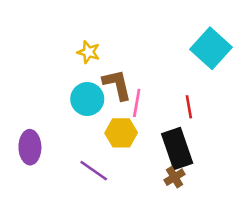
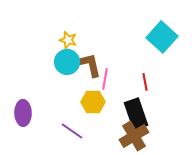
cyan circle: (87, 99) -> (67, 62), moved
brown cross: (174, 177) -> (134, 136), size x1.8

